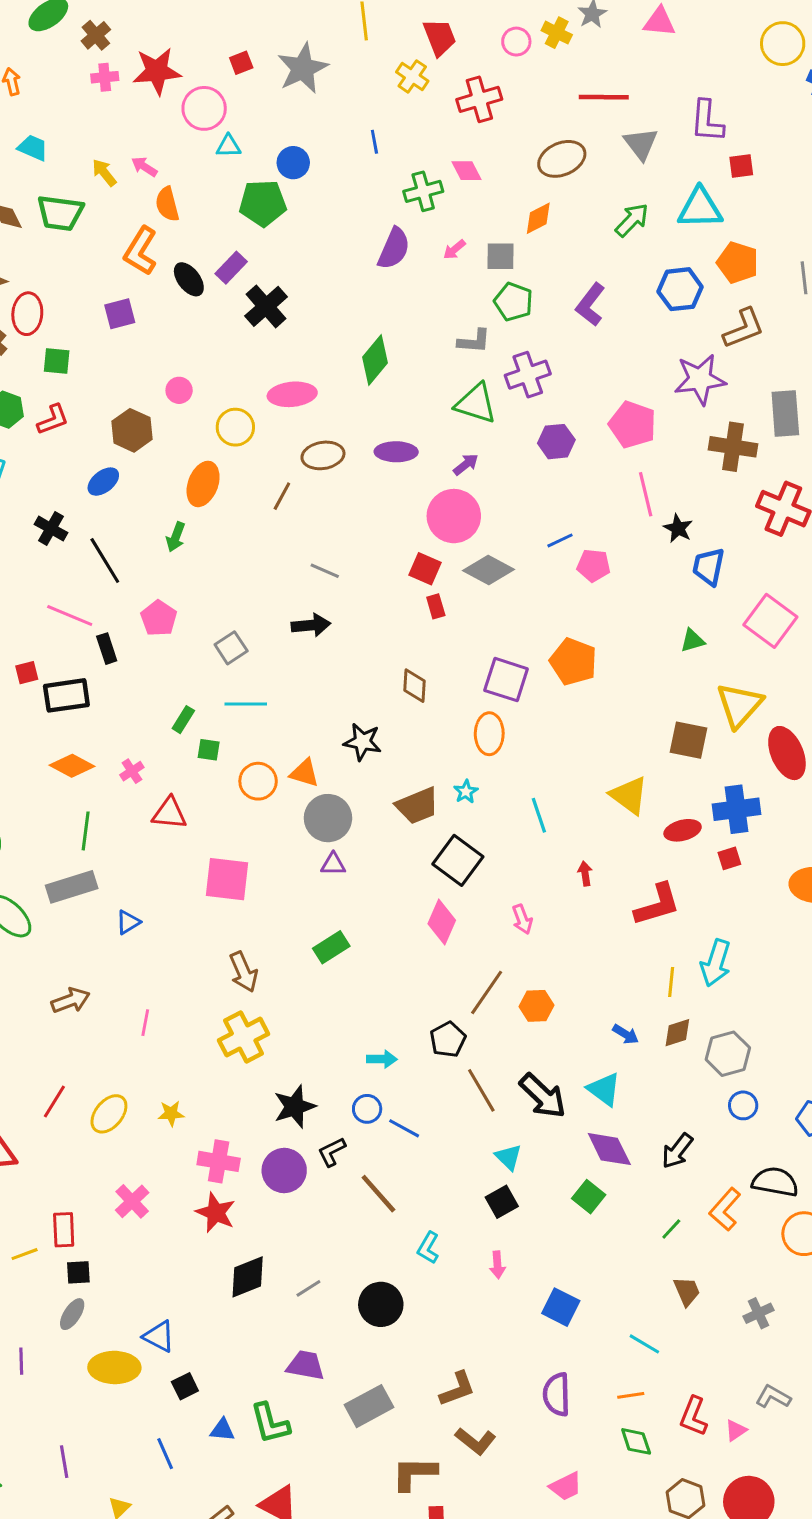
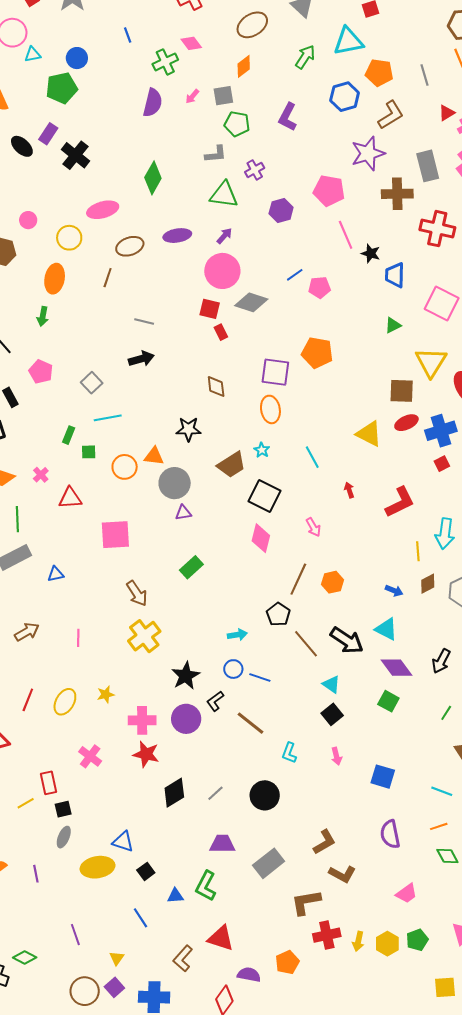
purple cross: (528, 375) -> (255, 170), size x0.7
red ellipse: (683, 830) -> (406, 423), moved
blue triangle: (128, 922) -> (56, 574), turned 30
green L-shape: (270, 1423) -> (206, 886), turned 52

